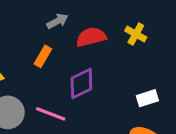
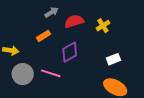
yellow cross: (136, 34) -> (103, 26), moved, turned 32
orange rectangle: (43, 56) -> (43, 36), turned 32

